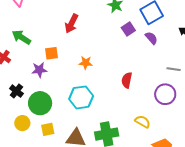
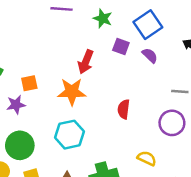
red arrow: (72, 24) -> (86, 62), moved
purple square: (128, 29) -> (121, 47), turned -32
orange star: (86, 63) -> (72, 92), size x1.6

